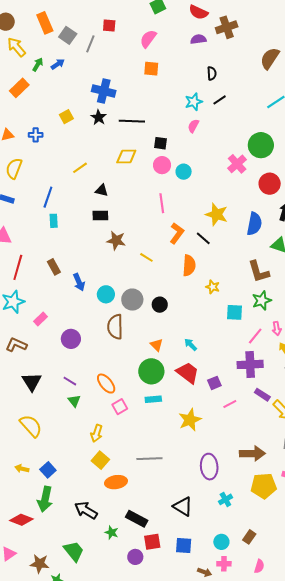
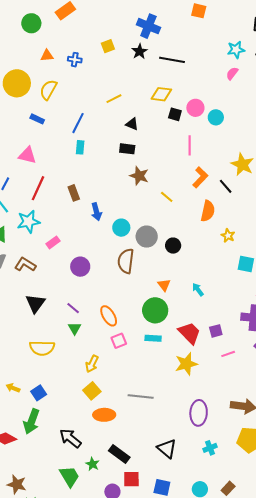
black square: (160, 143) -> (175, 114), moved
red trapezoid: (188, 373) -> (190, 333), moved
yellow semicircle: (31, 426) -> (42, 348), moved, turned 125
green trapezoid: (74, 551) -> (69, 476), moved

